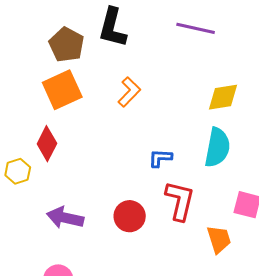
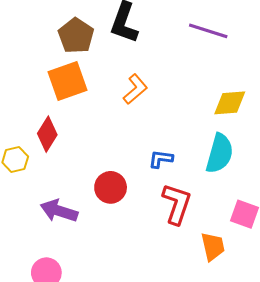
red circle: (130, 216) -> (111, 187), moved

